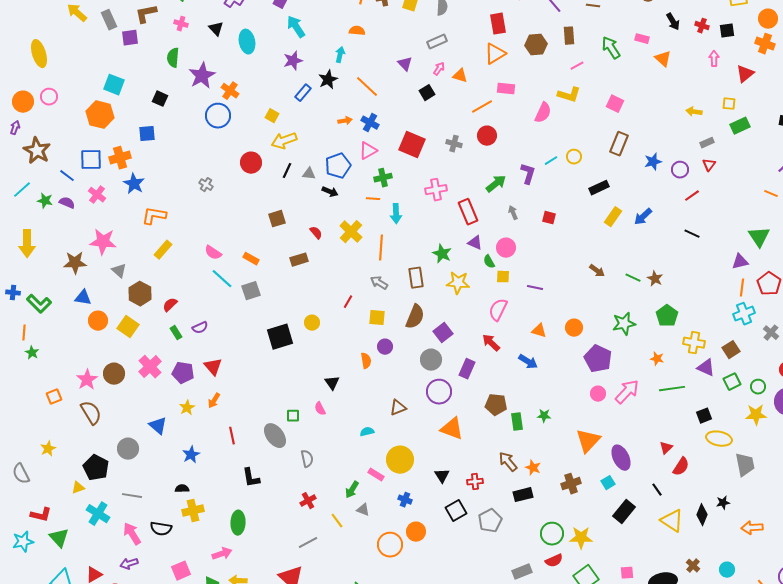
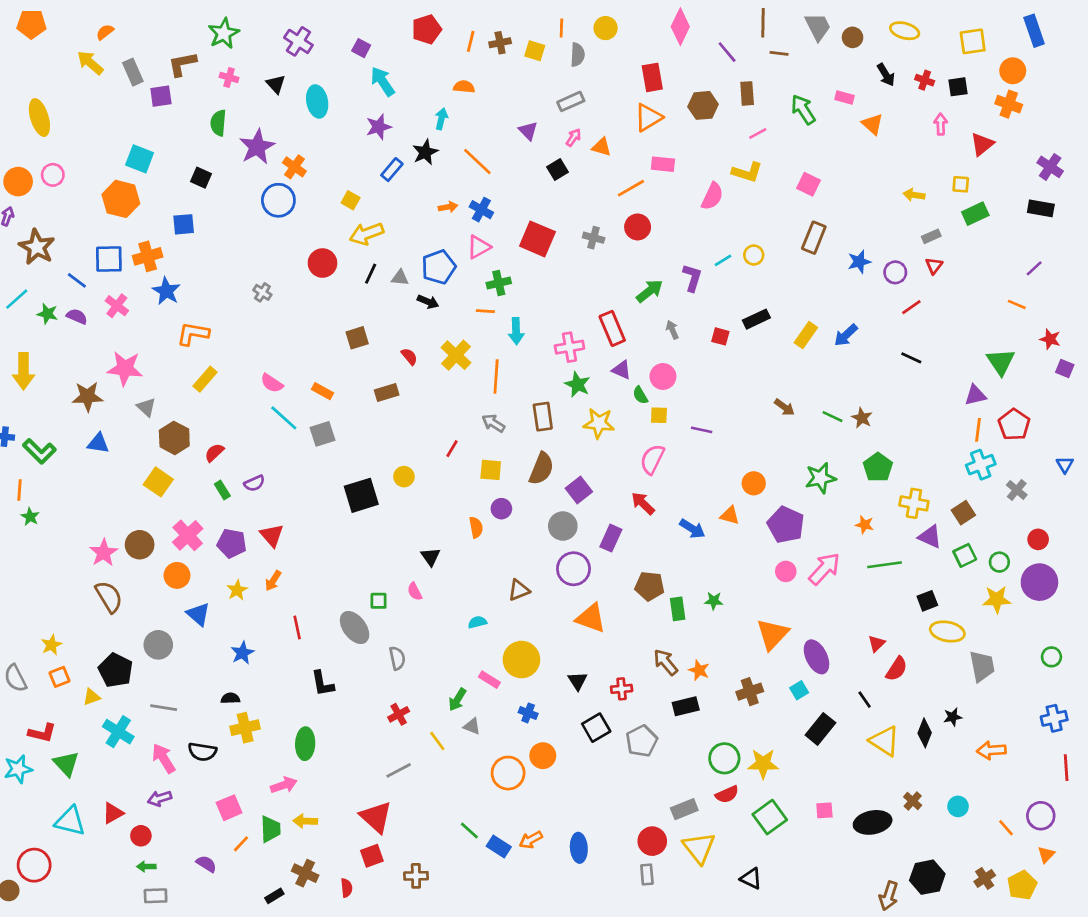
black rectangle: (599, 188) -> (756, 319), moved
pink cross: (436, 190) -> (569, 347), moved
orange circle: (98, 321) -> (177, 575), moved
orange triangle: (539, 331) -> (730, 515), moved
orange square: (54, 397) -> (59, 677), moved

